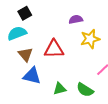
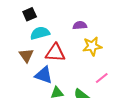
cyan semicircle: (17, 33) -> (40, 33), moved
blue triangle: (32, 76) -> (44, 75), moved

